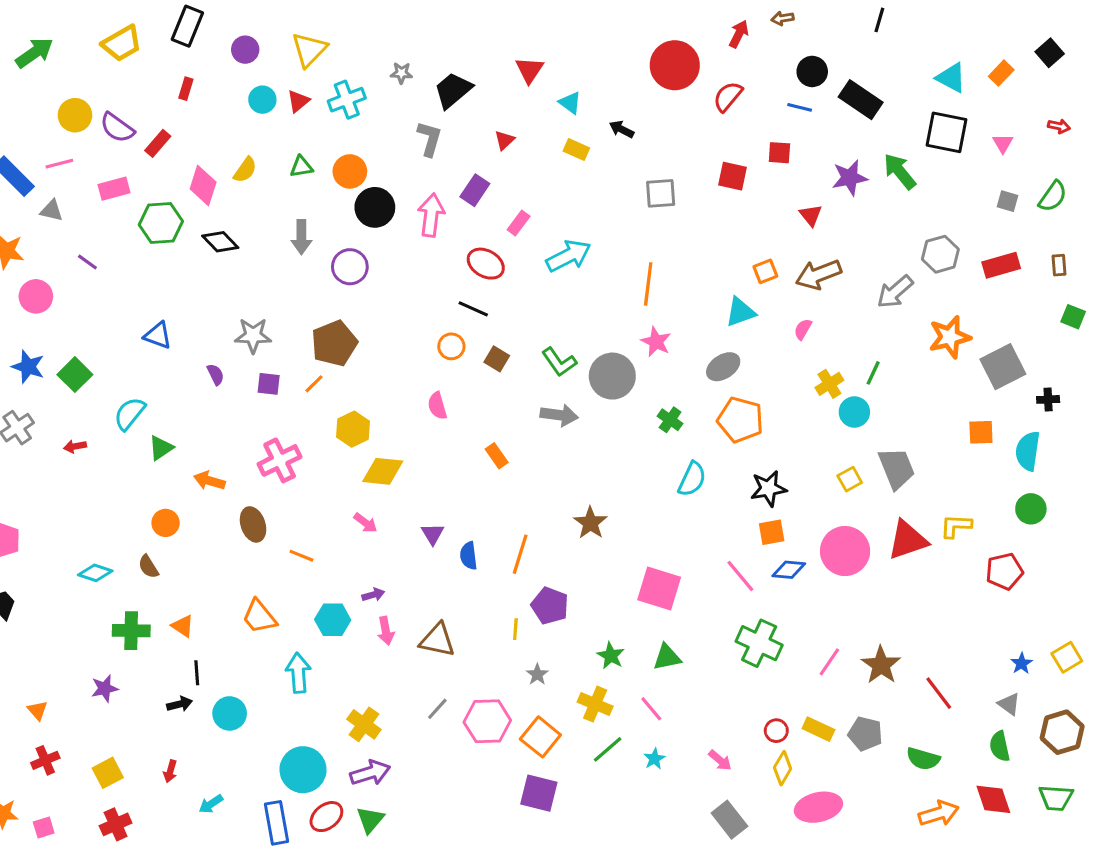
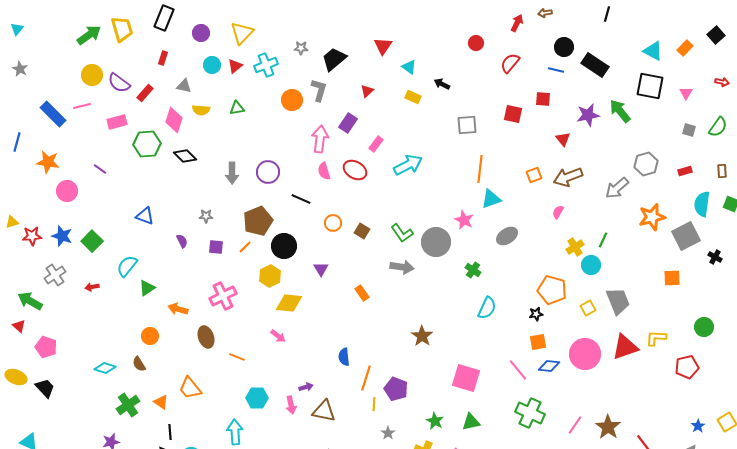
yellow trapezoid: (122, 43) -> (122, 29), turned -76
green arrow: (34, 53) -> (89, 35), moved
red circle: (675, 65) -> (476, 43), size x0.5
yellow semicircle: (245, 170) -> (201, 110), turned 60
orange circle: (350, 171) -> (292, 100), moved
black circle: (375, 207) -> (284, 246), moved
gray triangle: (52, 210) -> (184, 86), moved
gray arrow: (301, 237) -> (232, 173), moved
red rectangle: (1001, 265) -> (685, 171), size x0.6
orange line: (648, 284) -> (480, 169), moved
black line: (473, 309) -> (301, 199), moved
cyan triangle: (740, 312) -> (491, 199), moved
gray star: (253, 335) -> (206, 216), size x0.6
black cross: (1048, 399) -> (715, 257), turned 32
pink semicircle: (437, 406) -> (324, 171), moved
orange pentagon: (740, 420) -> (552, 290), moved
cyan semicircle: (1028, 451) -> (702, 204), moved
black star: (768, 489) -> (536, 314), size x0.6
purple triangle: (433, 534) -> (321, 269), moved
orange line: (520, 554) -> (366, 378), moved
purple arrow: (373, 595) -> (306, 387), moved
orange trapezoid: (259, 617) -> (190, 388), moved
green cross: (131, 631) -> (128, 405), turned -35

